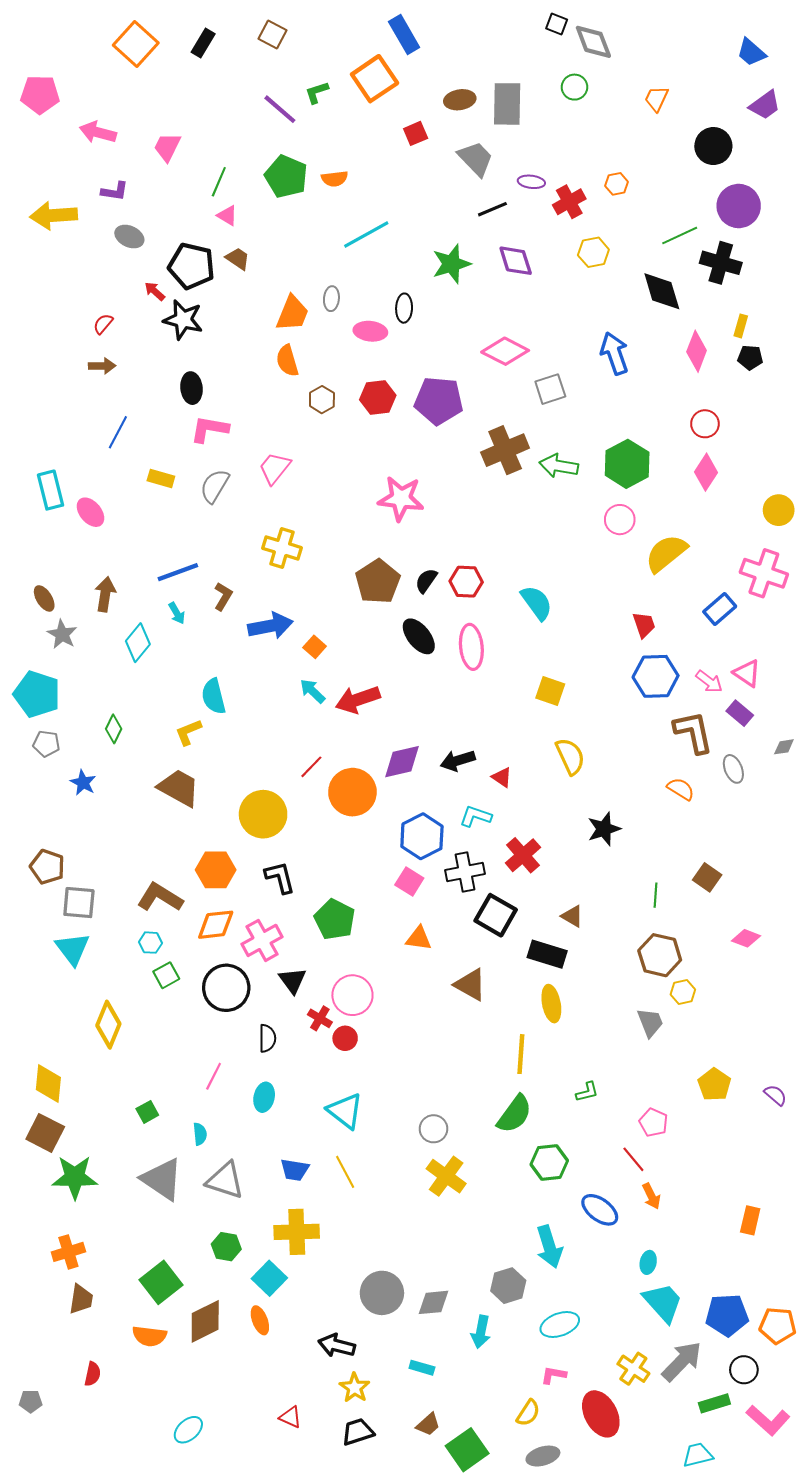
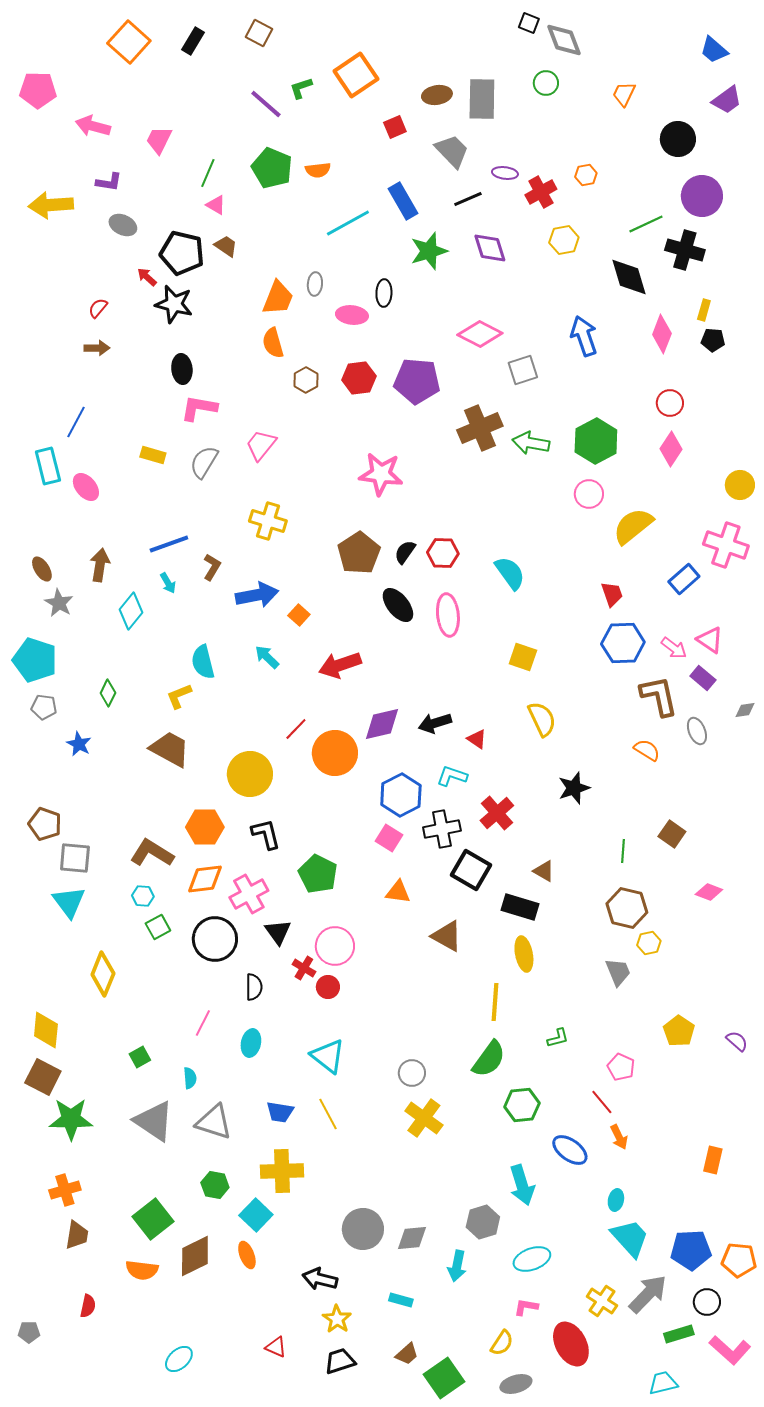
blue rectangle: (404, 34) -> (403, 201), moved
blue line: (118, 432) -> (76, 422), moved
cyan arrow: (312, 691) -> (267, 657), moved

